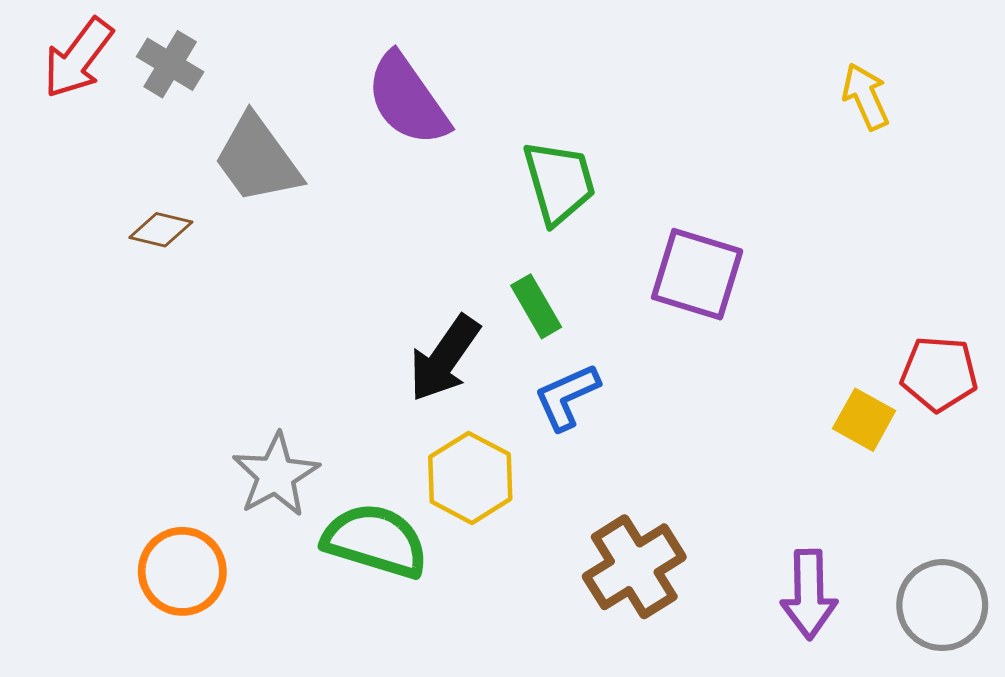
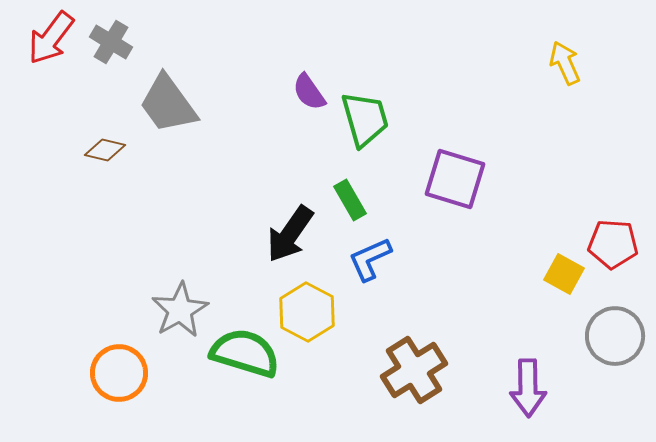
purple semicircle: (408, 99) -> (309, 92), moved, size x0.6
gray circle: (942, 605) -> (615, 336), moved

